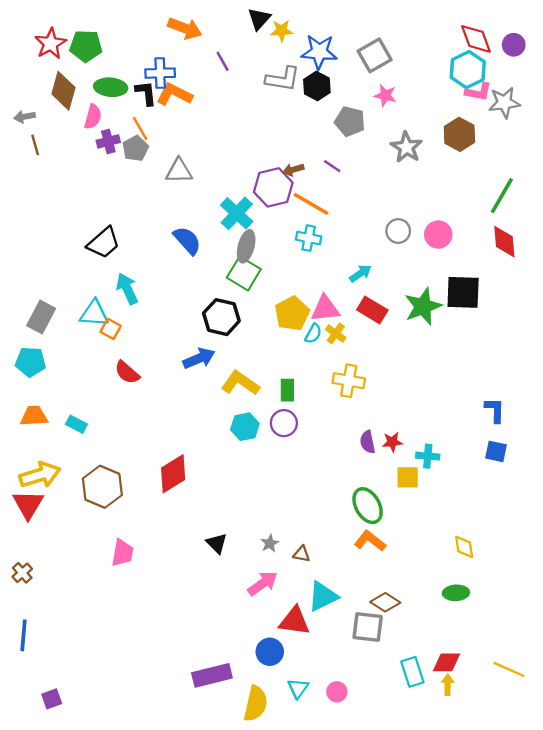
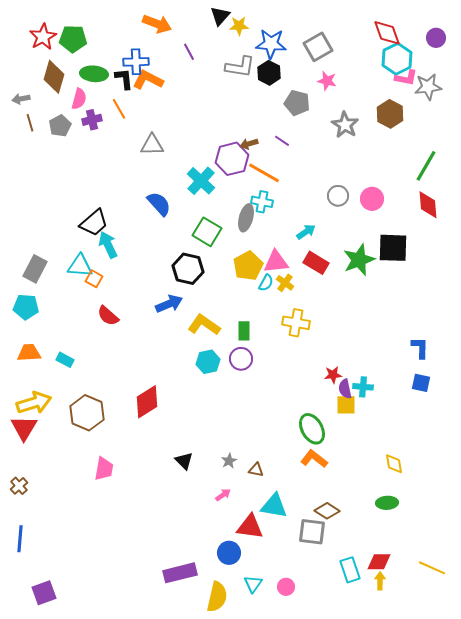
red diamond: (476, 39) -> (387, 33), moved
gray pentagon: (135, 149) -> (60, 126), moved
black trapezoid: (104, 243) -> (94, 223), moved
gray ellipse: (246, 246) -> (246, 218), moved
purple semicircle: (368, 442) -> (345, 389), moved
pink arrow: (263, 583) -> (223, 495), size x0.6
cyan triangle: (323, 596) -> (274, 506), turned 36
purple square: (52, 699) -> (44, 593), size x1.4

